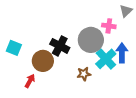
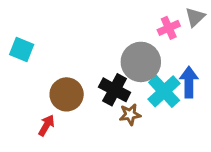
pink cross: (109, 26) -> (169, 28), moved, turned -32
black cross: (60, 46) -> (115, 90), moved
cyan square: (14, 48) -> (22, 50), moved

